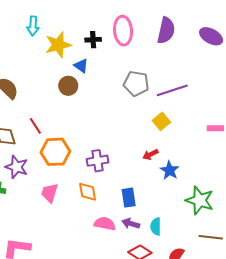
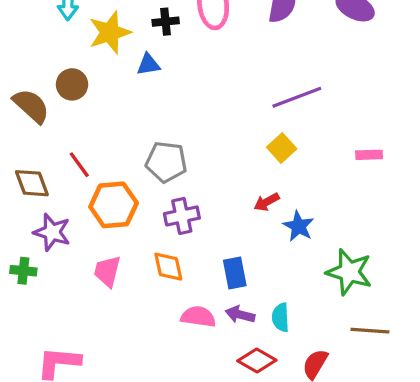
blue triangle: (81, 66) -> (148, 64), turned -42
gray pentagon: (136, 84) -> (166, 162), moved
brown circle: (68, 86) -> (72, 84), moved

